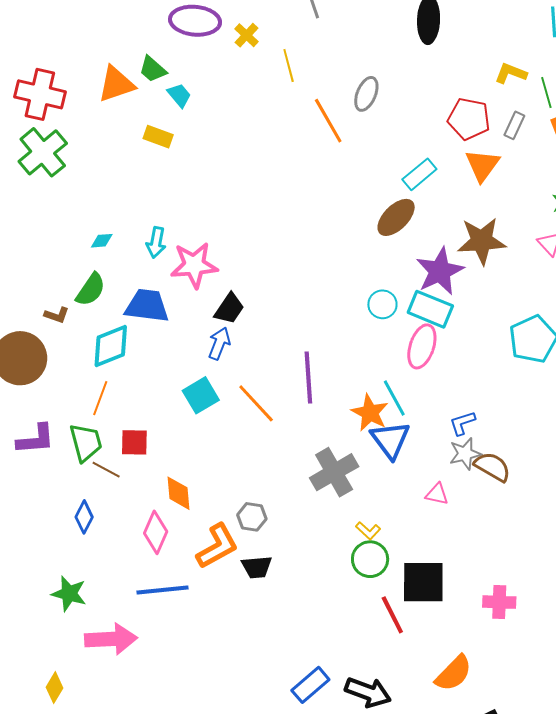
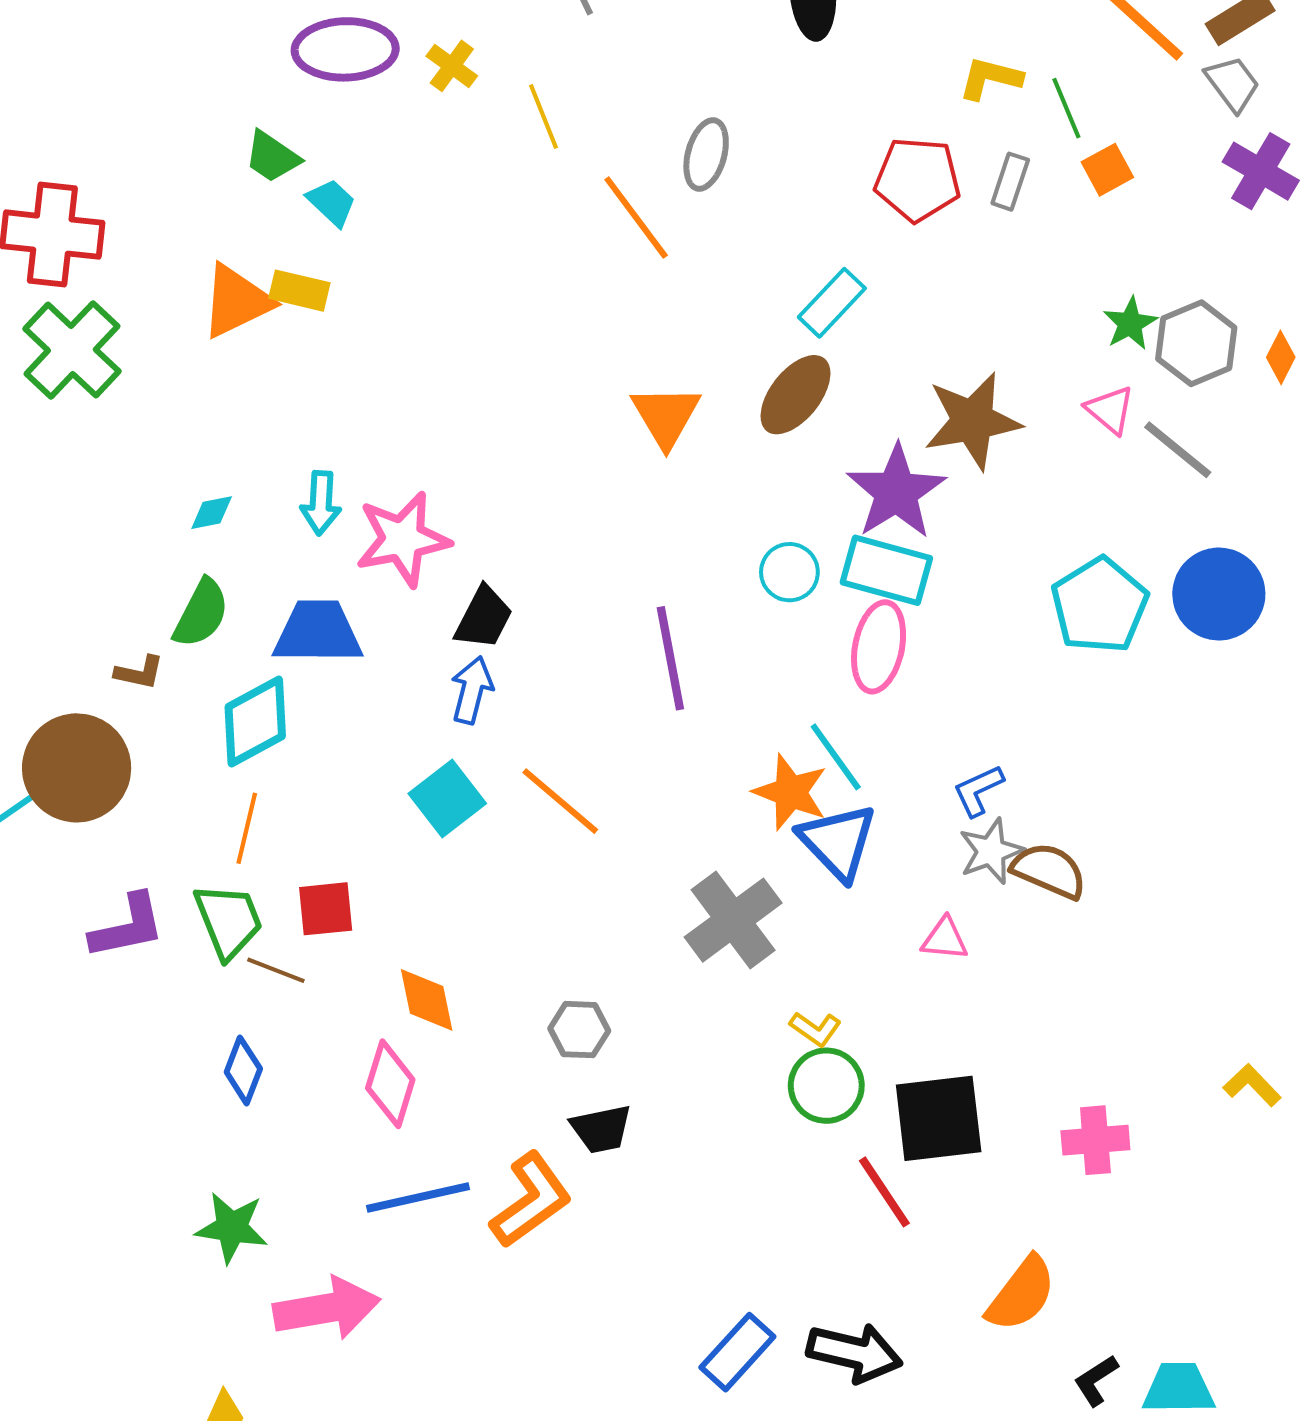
orange triangle: (116, 84) -> (237, 301), moved
orange triangle: (482, 165) -> (666, 416), moved
purple line: (308, 378) -> (670, 658), moved
orange L-shape: (217, 546) -> (531, 1200), moved

